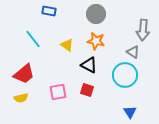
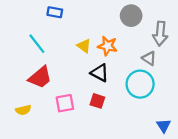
gray circle: (96, 14) -> (131, 16), moved
yellow triangle: (67, 45) -> (84, 46), moved
red trapezoid: (24, 74) -> (40, 77), moved
blue triangle: (130, 112) -> (164, 126), moved

